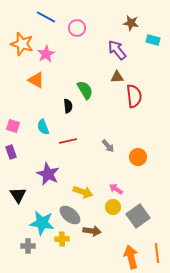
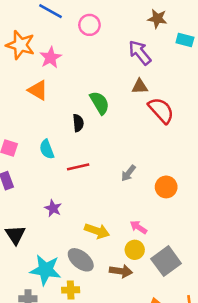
red semicircle: (134, 96) -> (161, 110), turned -35
gray arrow: (108, 146) -> (128, 173), turned 80
purple star: (48, 174) -> (53, 208), size x0.6
brown arrow: (92, 231) -> (121, 271), moved

